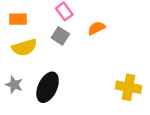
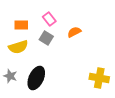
orange rectangle: (18, 19) -> (21, 25), moved

